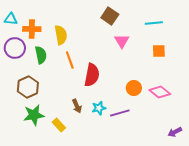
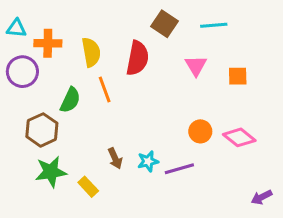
cyan line: (154, 23) -> (214, 25), moved
pink triangle: (122, 41) -> (196, 66), moved
green semicircle: (41, 55) -> (70, 100), moved, turned 36
red semicircle: (92, 75) -> (138, 58), moved

